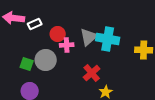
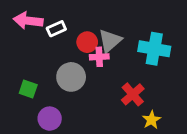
gray triangle: (89, 37) -> (110, 41), moved
green square: (27, 64) -> (28, 89), moved

